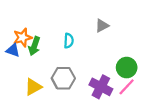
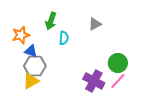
green arrow: (34, 46) -> (51, 21), moved
blue triangle: (13, 50) -> (31, 51), moved
gray hexagon: (63, 78) -> (35, 66), moved

